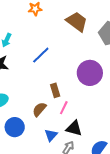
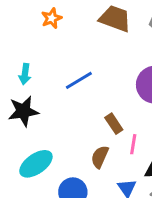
blue line: (41, 55) -> (79, 80), turned 30

